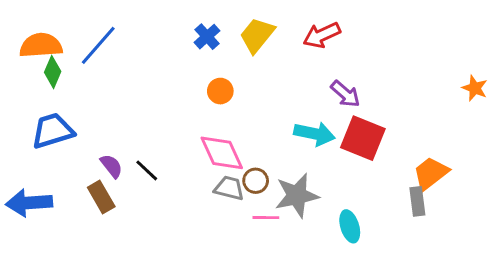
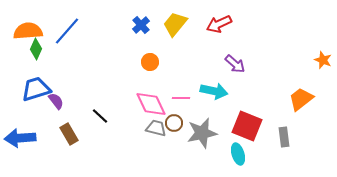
red square: (363, 138) -> (247, 126), moved
purple semicircle: (111, 166) -> (56, 101), moved
orange trapezoid: (431, 173) -> (301, 99), moved
pink line: (266, 218) -> (181, 98), moved

